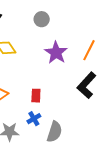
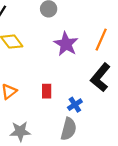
blue cross: (34, 119) -> (75, 105), moved

